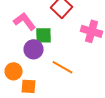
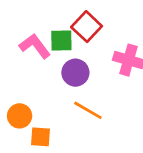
green square: (44, 35) -> (61, 41), moved
purple circle: (34, 49) -> (75, 73), moved

